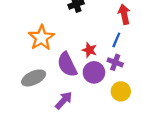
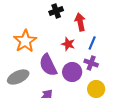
red arrow: (124, 14) -> (80, 22), moved
red star: (89, 50) -> (68, 44), moved

